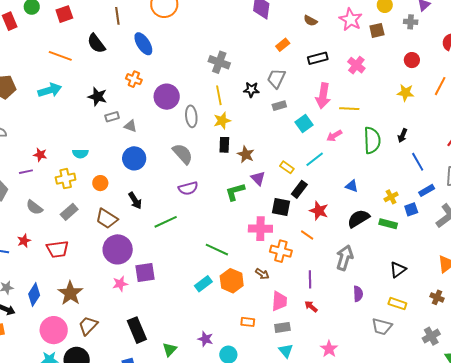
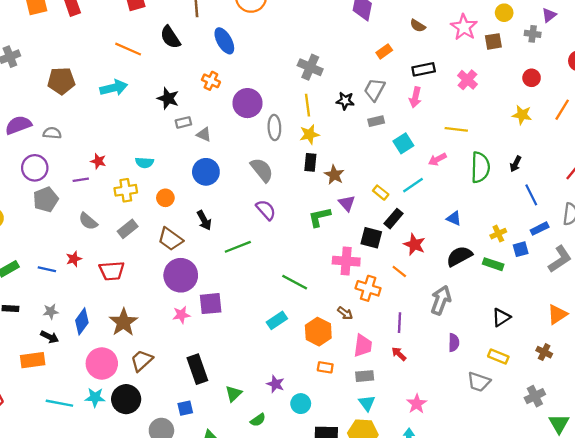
pink arrow: (323, 96) -> (415, 97), moved, size x0.7
purple semicircle: (188, 188) -> (266, 210), turned -120
orange hexagon: (232, 281) -> (318, 332), moved

